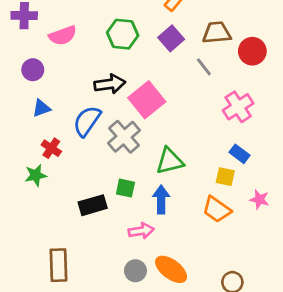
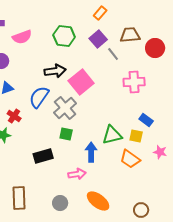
gray line: (204, 67) -> (113, 54), moved
pink cross: (238, 107) -> (134, 82), moved, turned 30
green triangle: (170, 161) -> (112, 135), moved
green square: (125, 188) -> (66, 134), moved
gray circle: (135, 271) -> (60, 203), moved

